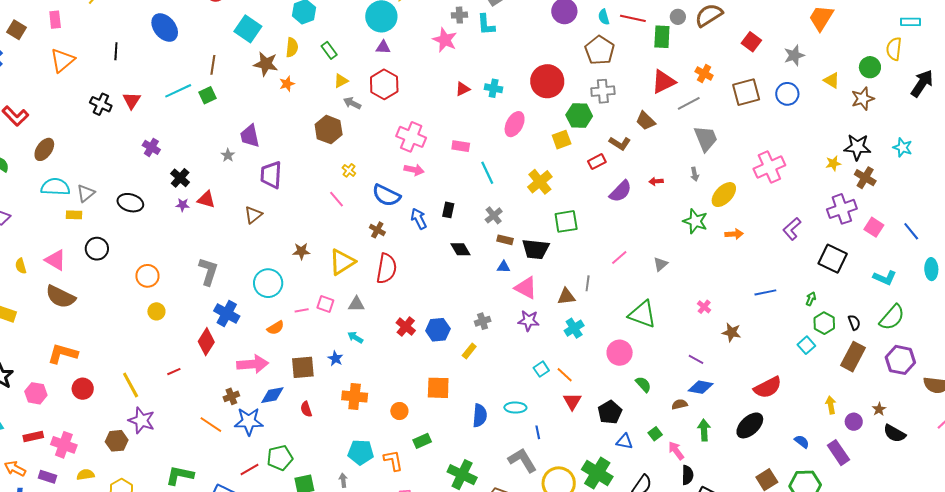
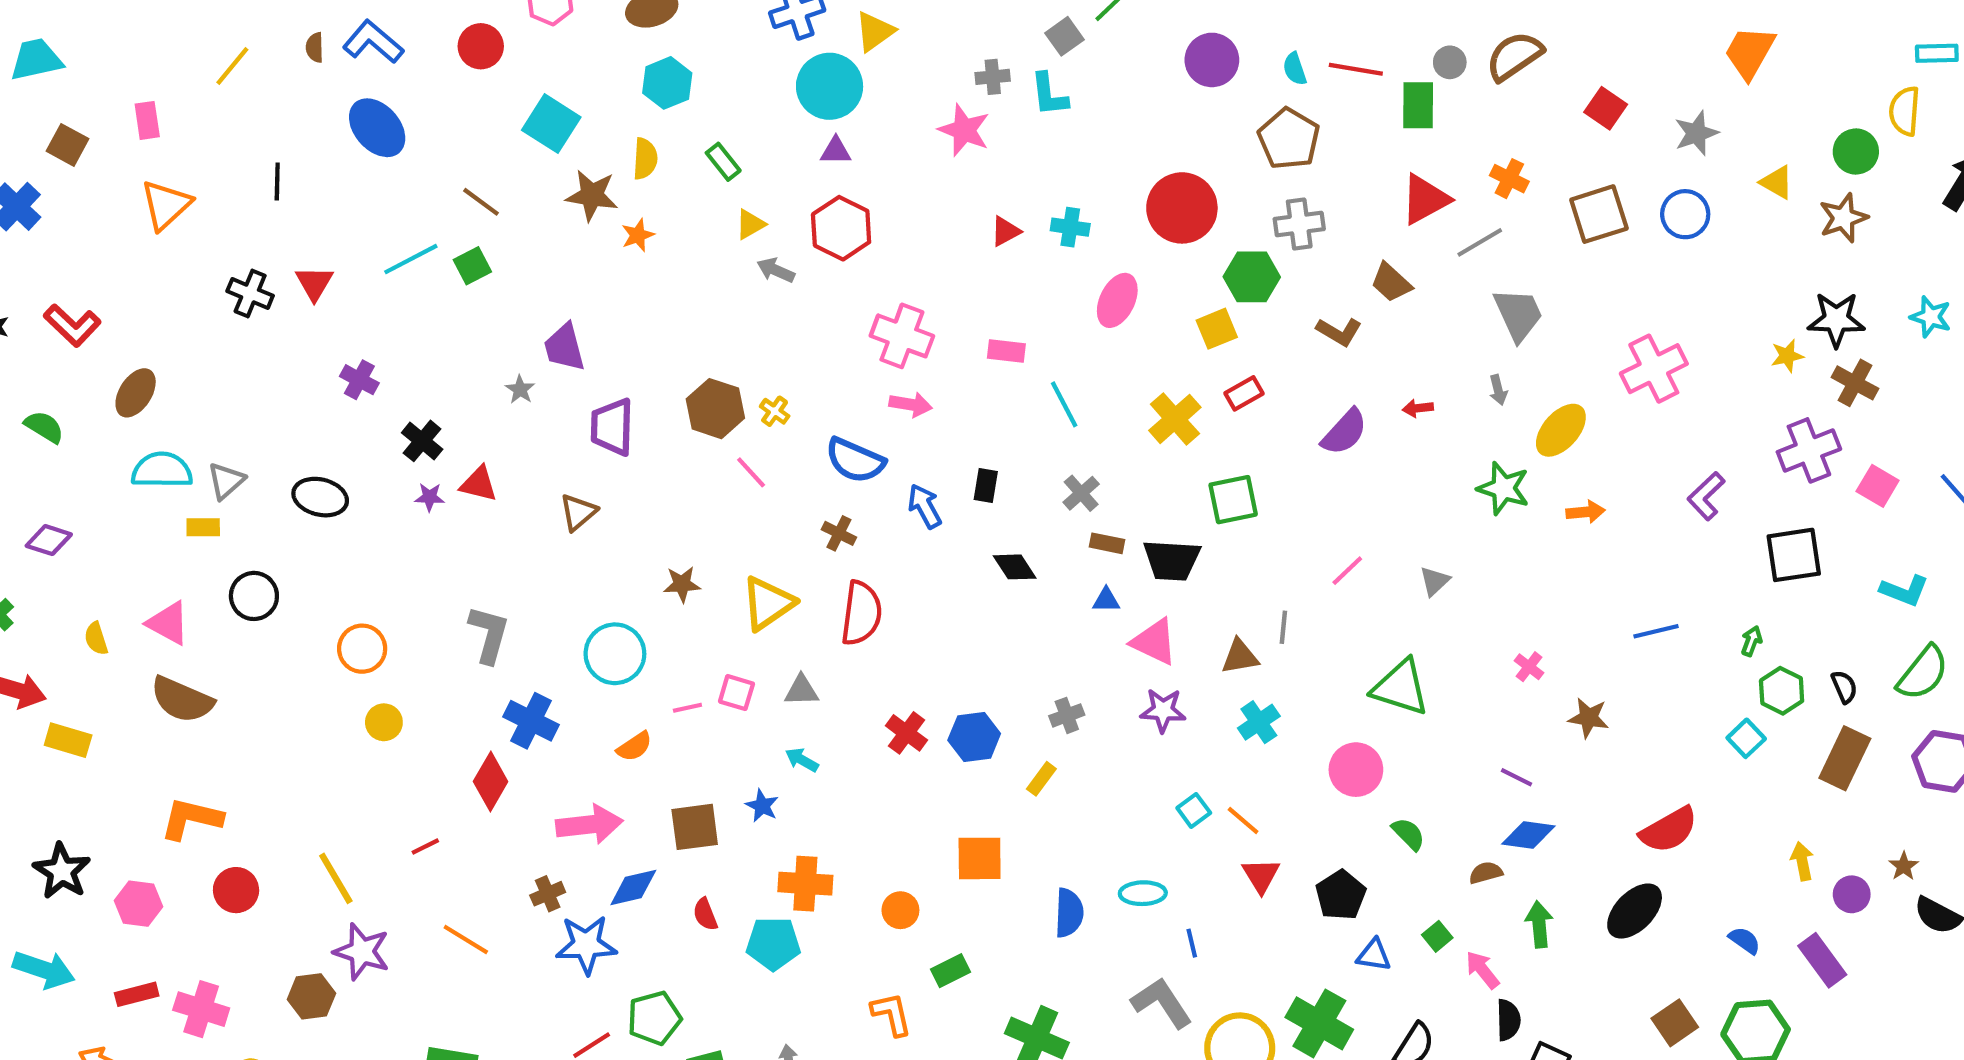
brown line: (213, 65) -> (481, 202), turned -60
brown hexagon: (329, 130) -> (715, 409), moved
red rectangle: (597, 162) -> (1244, 393), moved
black square: (833, 259) -> (1794, 555), turned -32
orange line: (211, 425) -> (466, 939), moved
cyan pentagon: (361, 452) -> (773, 943), moved

